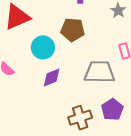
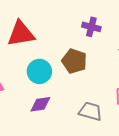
gray trapezoid: (99, 72) -> (90, 111), size x0.7

